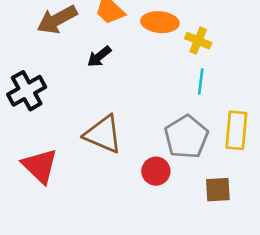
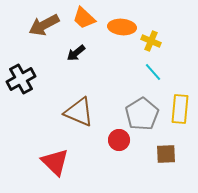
cyan line: (201, 81) -> (153, 72), turned -48
red triangle: (40, 166) -> (55, 162), moved

